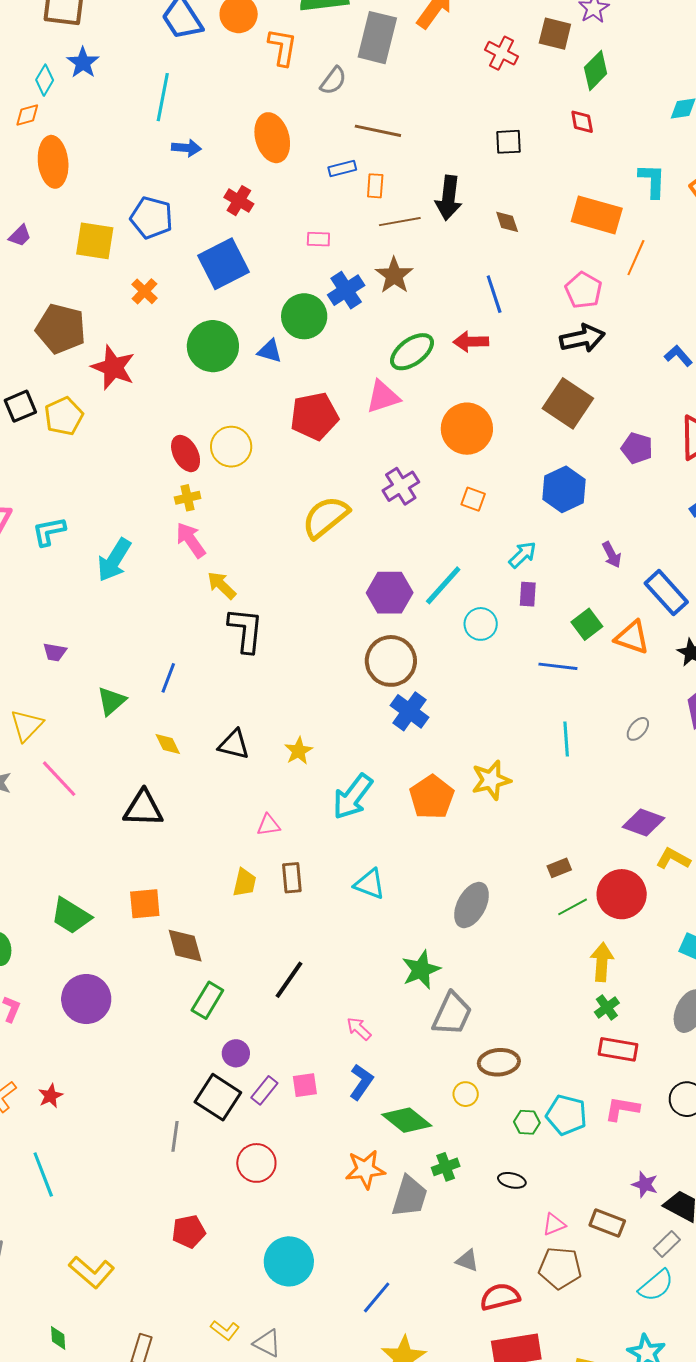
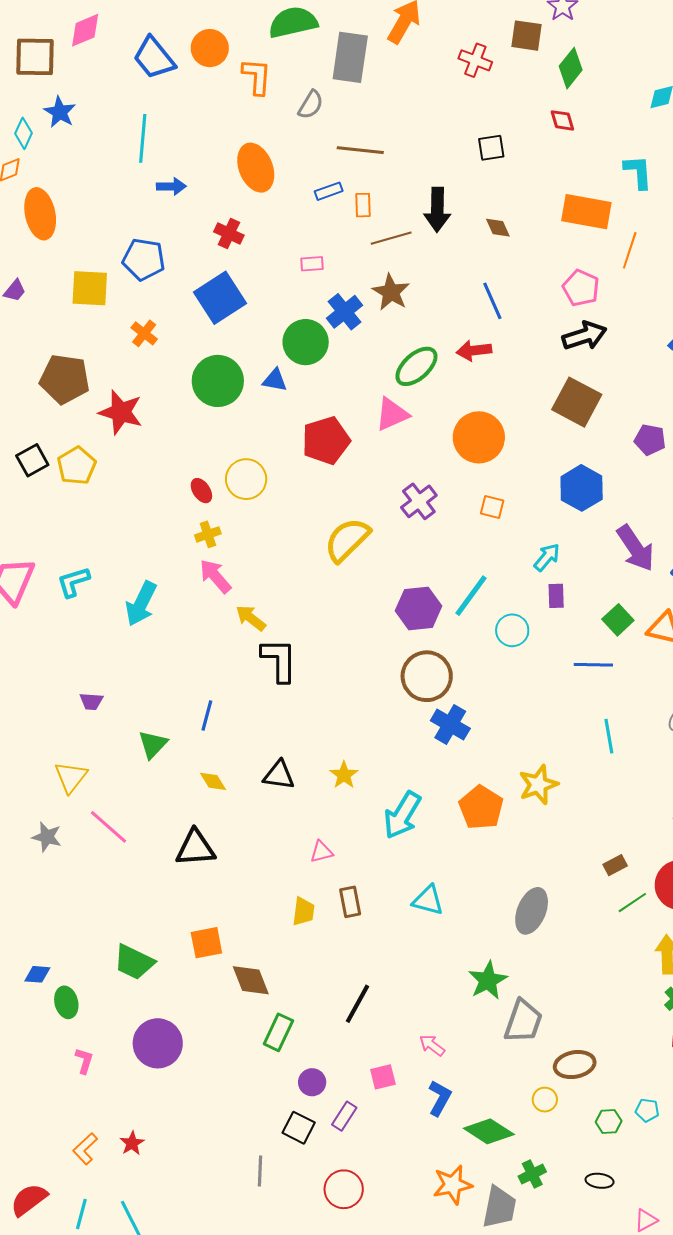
red ellipse: (186, 454) -> (201, 491), size x0.7
purple arrow: (612, 555) -> (636, 548), size x1.8
pink square: (305, 1085) -> (383, 1077), moved
black square: (218, 1097) -> (299, 1128), size x0.7
cyan pentagon: (566, 1115) -> (647, 1110), size x0.6

